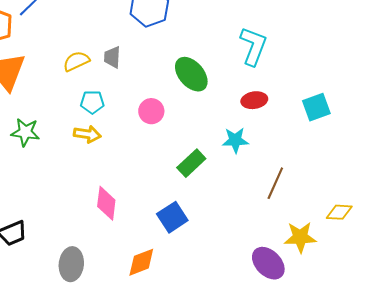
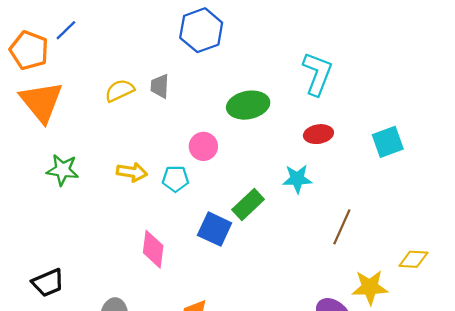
green ellipse: (191, 74) -> (248, 105), turned -60
cyan pentagon: (92, 102) -> (175, 179), moved
blue square: (172, 217) -> (215, 229), moved, turned -32

